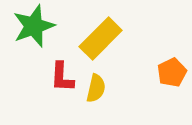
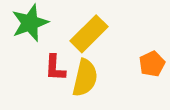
yellow semicircle: (96, 88) -> (85, 78), size x1.5

